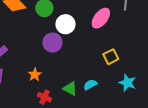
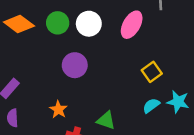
white circle: (65, 24) -> (89, 24), moved
cyan semicircle: (90, 85) -> (151, 106), moved

